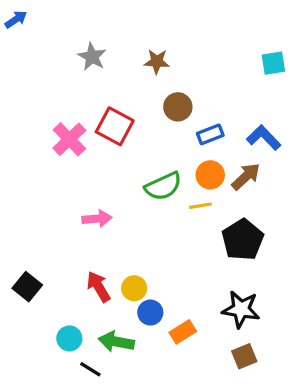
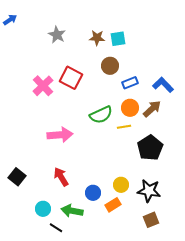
blue arrow: (16, 19) -> (10, 20), moved
cyan square: (273, 63) -> (118, 39), moved
pink arrow: (97, 219) -> (60, 135), size x1.4
yellow circle: (134, 288) -> (121, 185), moved

